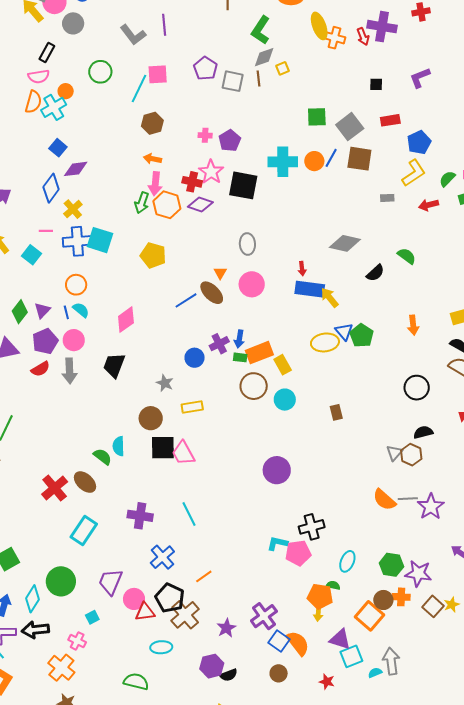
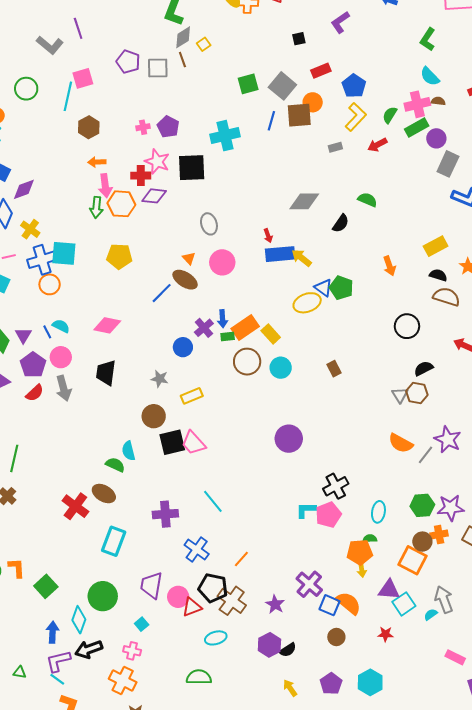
orange circle: (314, 161) -> (313, 102), moved
orange circle: (76, 285) -> (50, 284), moved
pink diamond: (126, 320) -> (107, 325), turned 60
gray line: (408, 499) -> (425, 455), moved, turned -36

